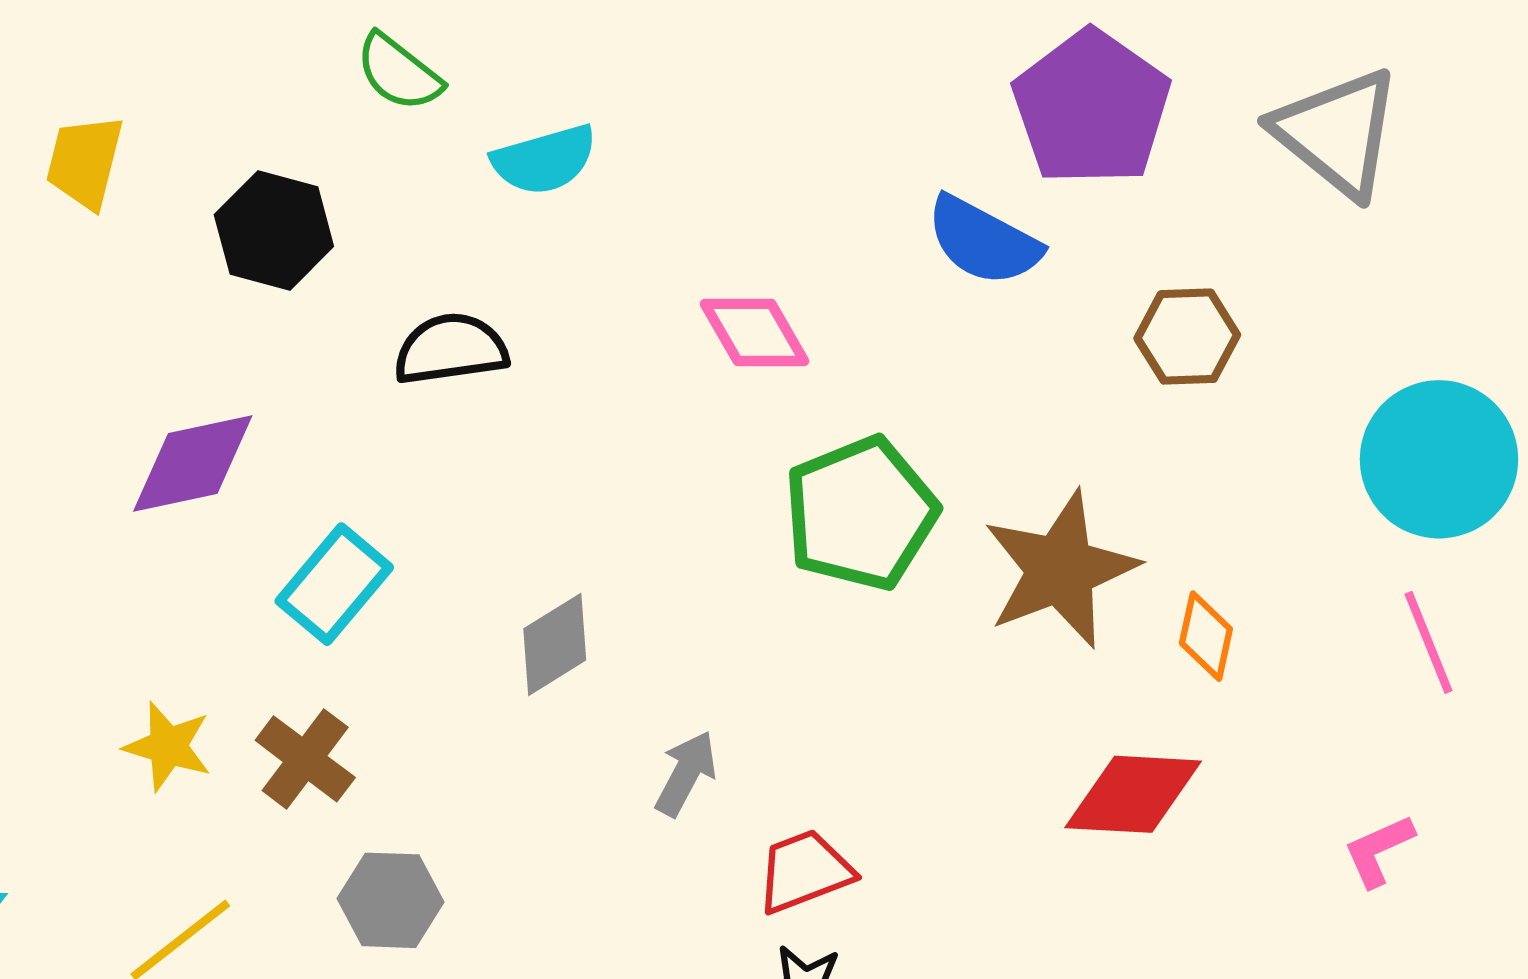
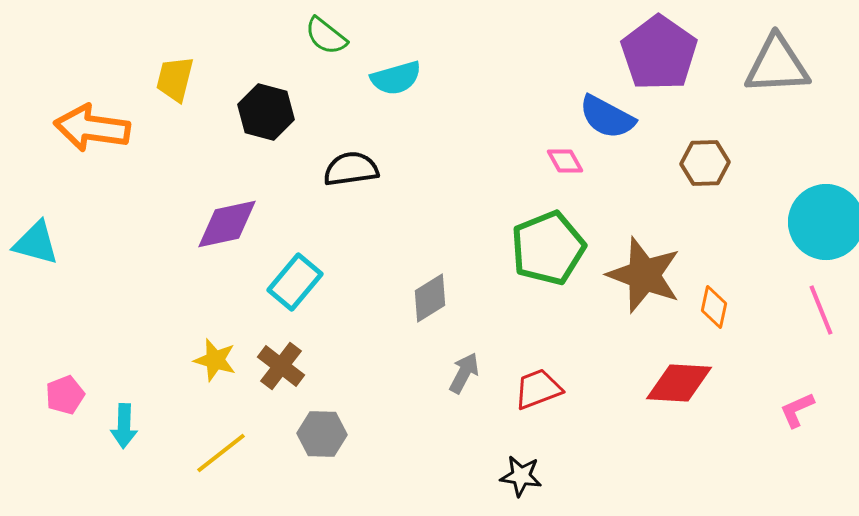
gray triangle: (1337, 133) -> (777, 65), turned -42
pink diamond: (755, 332) -> (565, 161), moved, size x0.7
brown star: (1060, 570) -> (644, 275), turned -30
gray diamond: (555, 644) -> (430, 298), moved
red trapezoid: (804, 871) -> (538, 389), moved

